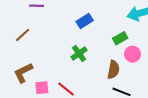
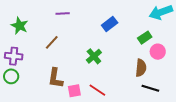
green cross: (79, 53) -> (94, 56), moved
brown L-shape: (23, 73) -> (55, 78), turned -50

